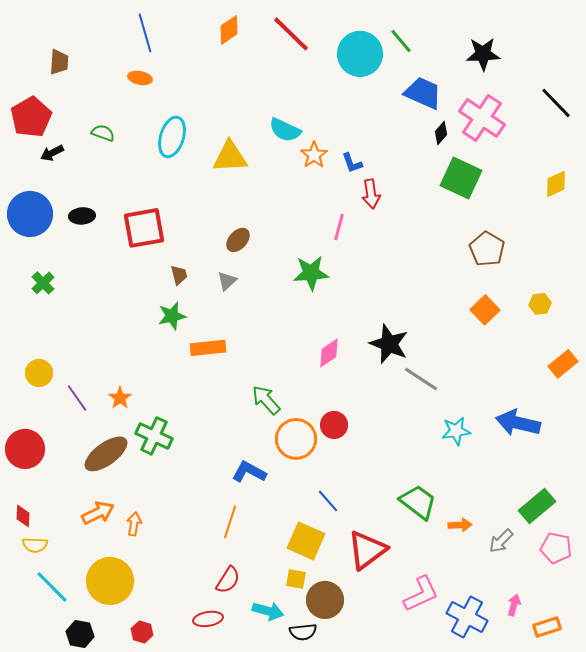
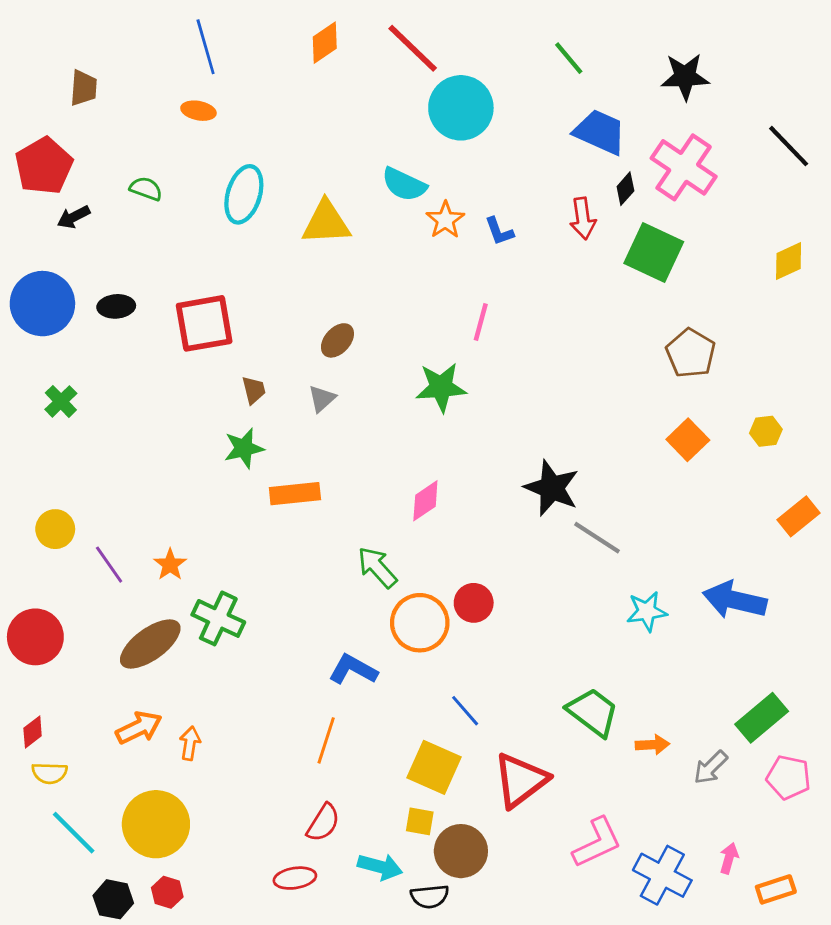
cyan circle: (360, 54) -> (461, 108), moved
red arrow: (371, 194) -> (583, 218), moved
pink diamond: (329, 353) -> (425, 501), moved
red diamond: (23, 516) -> (33, 732), turned 50
red hexagon: (142, 632) -> (167, 892), moved

